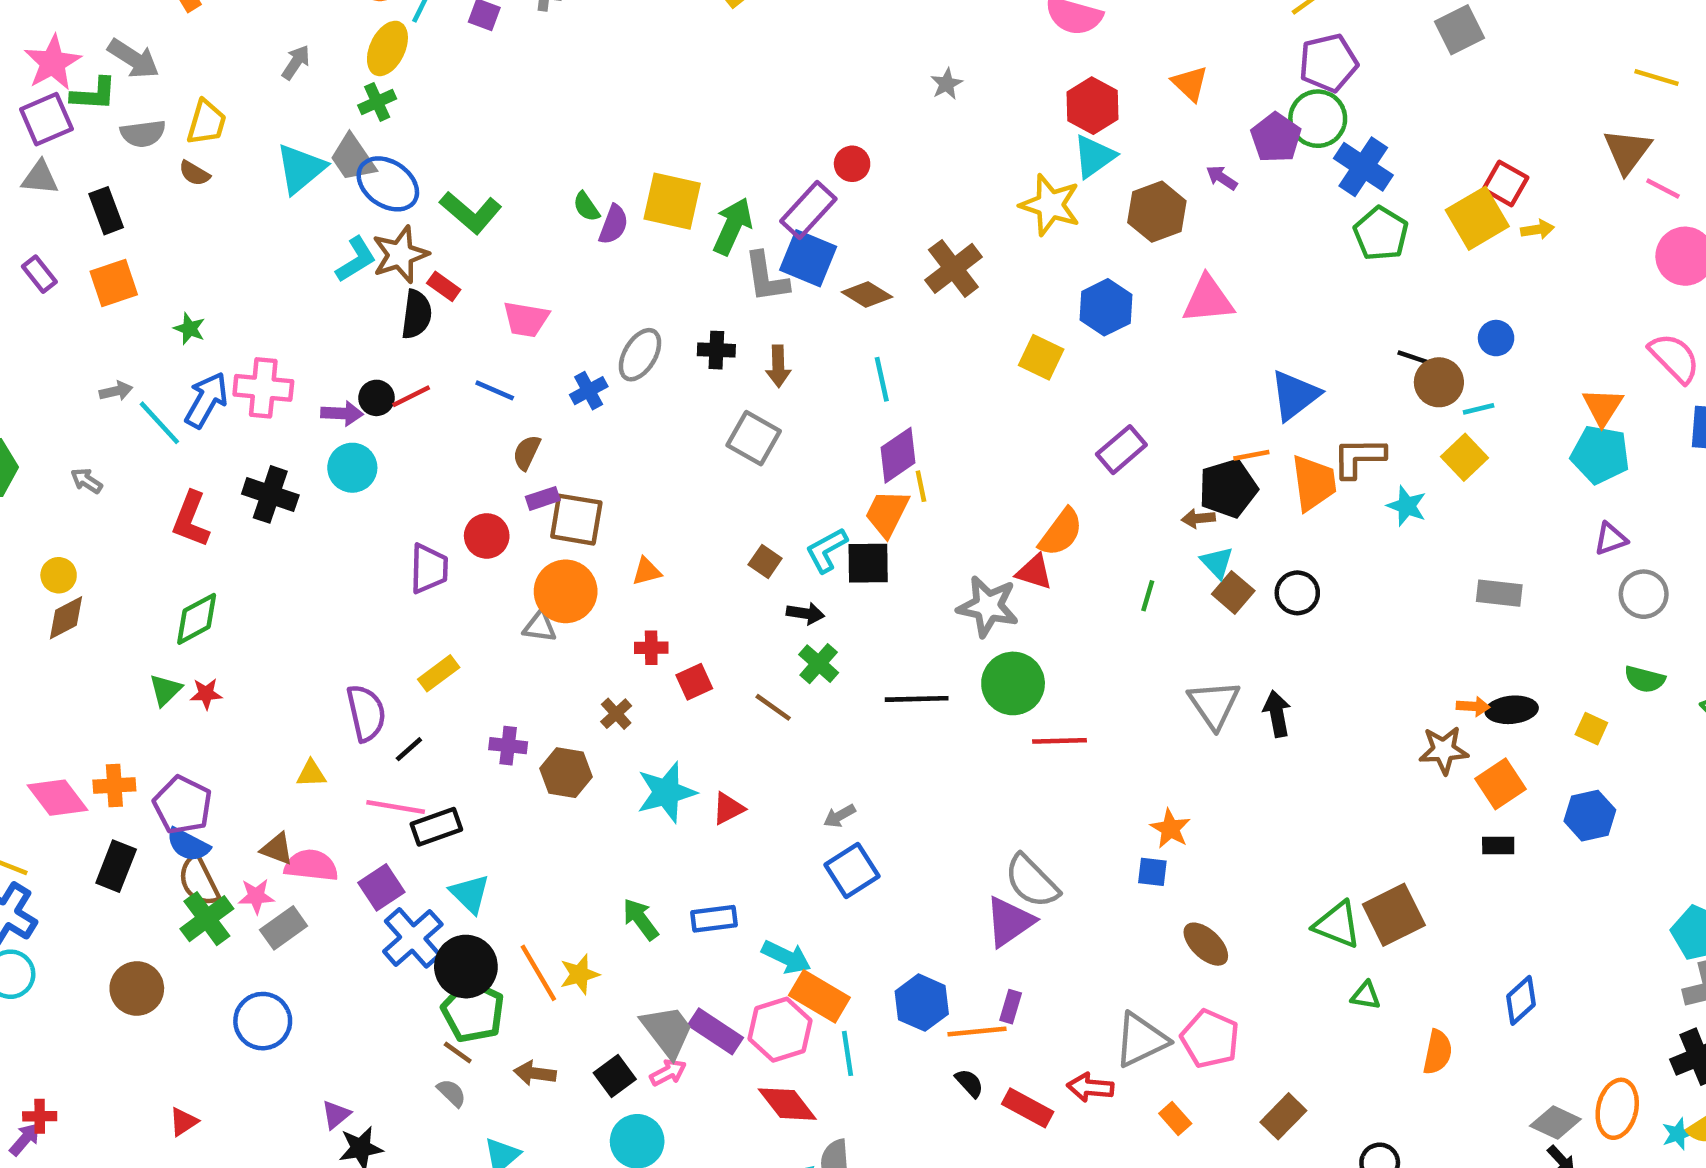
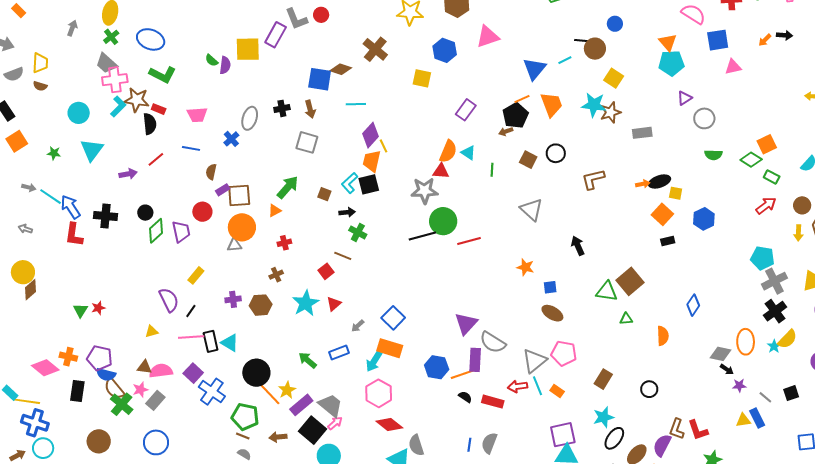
cyan triangle: (301, 169) -> (92, 150), moved
blue ellipse: (388, 184) -> (151, 39), moved
purple rectangle: (808, 210) -> (276, 35), moved
green arrow: (733, 226) -> (288, 187), moved, turned 30
brown star: (400, 255) -> (137, 100), turned -30
blue square: (808, 258) -> (320, 79), moved
gray L-shape: (766, 277) -> (296, 19), moved
cyan line: (882, 379) -> (356, 104), turned -66
pink cross: (263, 388) -> (115, 80), moved
gray arrow: (116, 391) -> (29, 187), turned 40
black circle: (377, 398) -> (145, 213), moved
blue arrow: (206, 400) -> (71, 207), moved, turned -50
cyan line: (1479, 409) -> (565, 60), moved
brown L-shape: (1359, 458) -> (593, 179), moved
cyan circle: (352, 468) -> (79, 113), moved
cyan star: (1407, 506) -> (594, 105), size x1.4
cyan triangle: (1217, 563) -> (468, 153), moved
yellow circle: (59, 575) -> (23, 272), size x1.5
green diamond: (197, 619) -> (156, 231), moved
red square: (694, 682) -> (326, 271), moved
black line: (917, 699) -> (422, 236), moved
brown cross: (616, 714) -> (276, 275), turned 32
black arrow: (1277, 714) -> (578, 246), moved
yellow square: (1591, 729) -> (676, 193), moved
brown star: (1444, 750) -> (610, 112), moved
orange cross: (114, 786) -> (68, 357), turned 30
gray arrow: (840, 816) -> (358, 326), moved
black rectangle: (436, 827) -> (211, 341), turned -70
blue square: (1152, 872) -> (550, 287), moved
gray semicircle: (1032, 881) -> (493, 342), moved
cyan triangle: (470, 894) -> (230, 343), moved
cyan arrow: (786, 957) -> (374, 362), turned 110
black circle: (466, 967) -> (256, 373), moved
orange rectangle: (819, 996) -> (390, 348), moved
purple rectangle: (1011, 1007) -> (475, 360), size x1.6
purple rectangle: (716, 1031) -> (301, 405), moved, turned -60
cyan line: (848, 1053) -> (538, 386), moved
black square: (615, 1076) -> (313, 430), size x1.5

